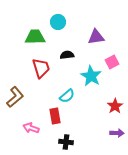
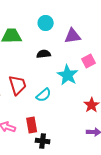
cyan circle: (58, 22) -> (46, 23), moved
red trapezoid: (41, 68) -> (18, 85), moved
red rectangle: (55, 116) -> (32, 125), moved

